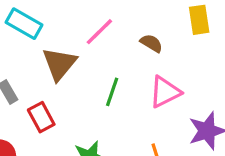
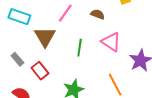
pink triangle: (165, 92) -> (111, 42), turned -50

